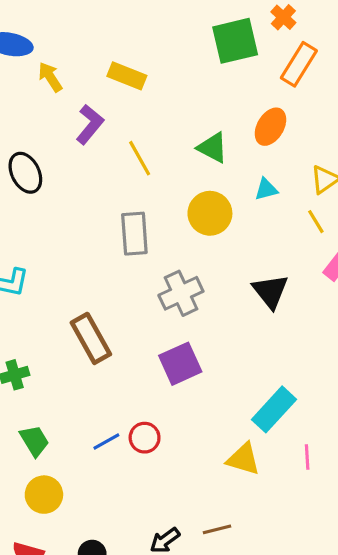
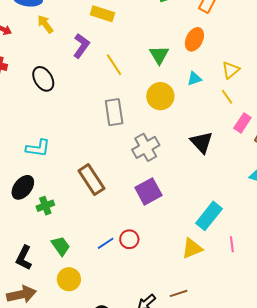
yellow arrow: (50, 77) -> (45, 24), moved
green triangle: (213, 148) -> (159, 55), turned 35
yellow triangle: (243, 459) -> (192, 248), turned -35

